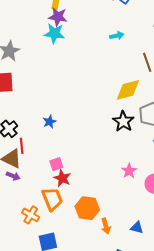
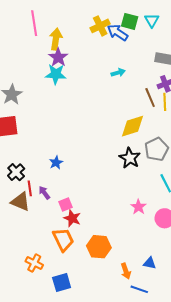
purple star: (58, 17) -> (58, 57), turned 30
purple arrow: (13, 176) -> (44, 193), moved, turned -144
orange cross: (31, 215) -> (34, 263), moved
orange arrow: (106, 226) -> (126, 271), moved

